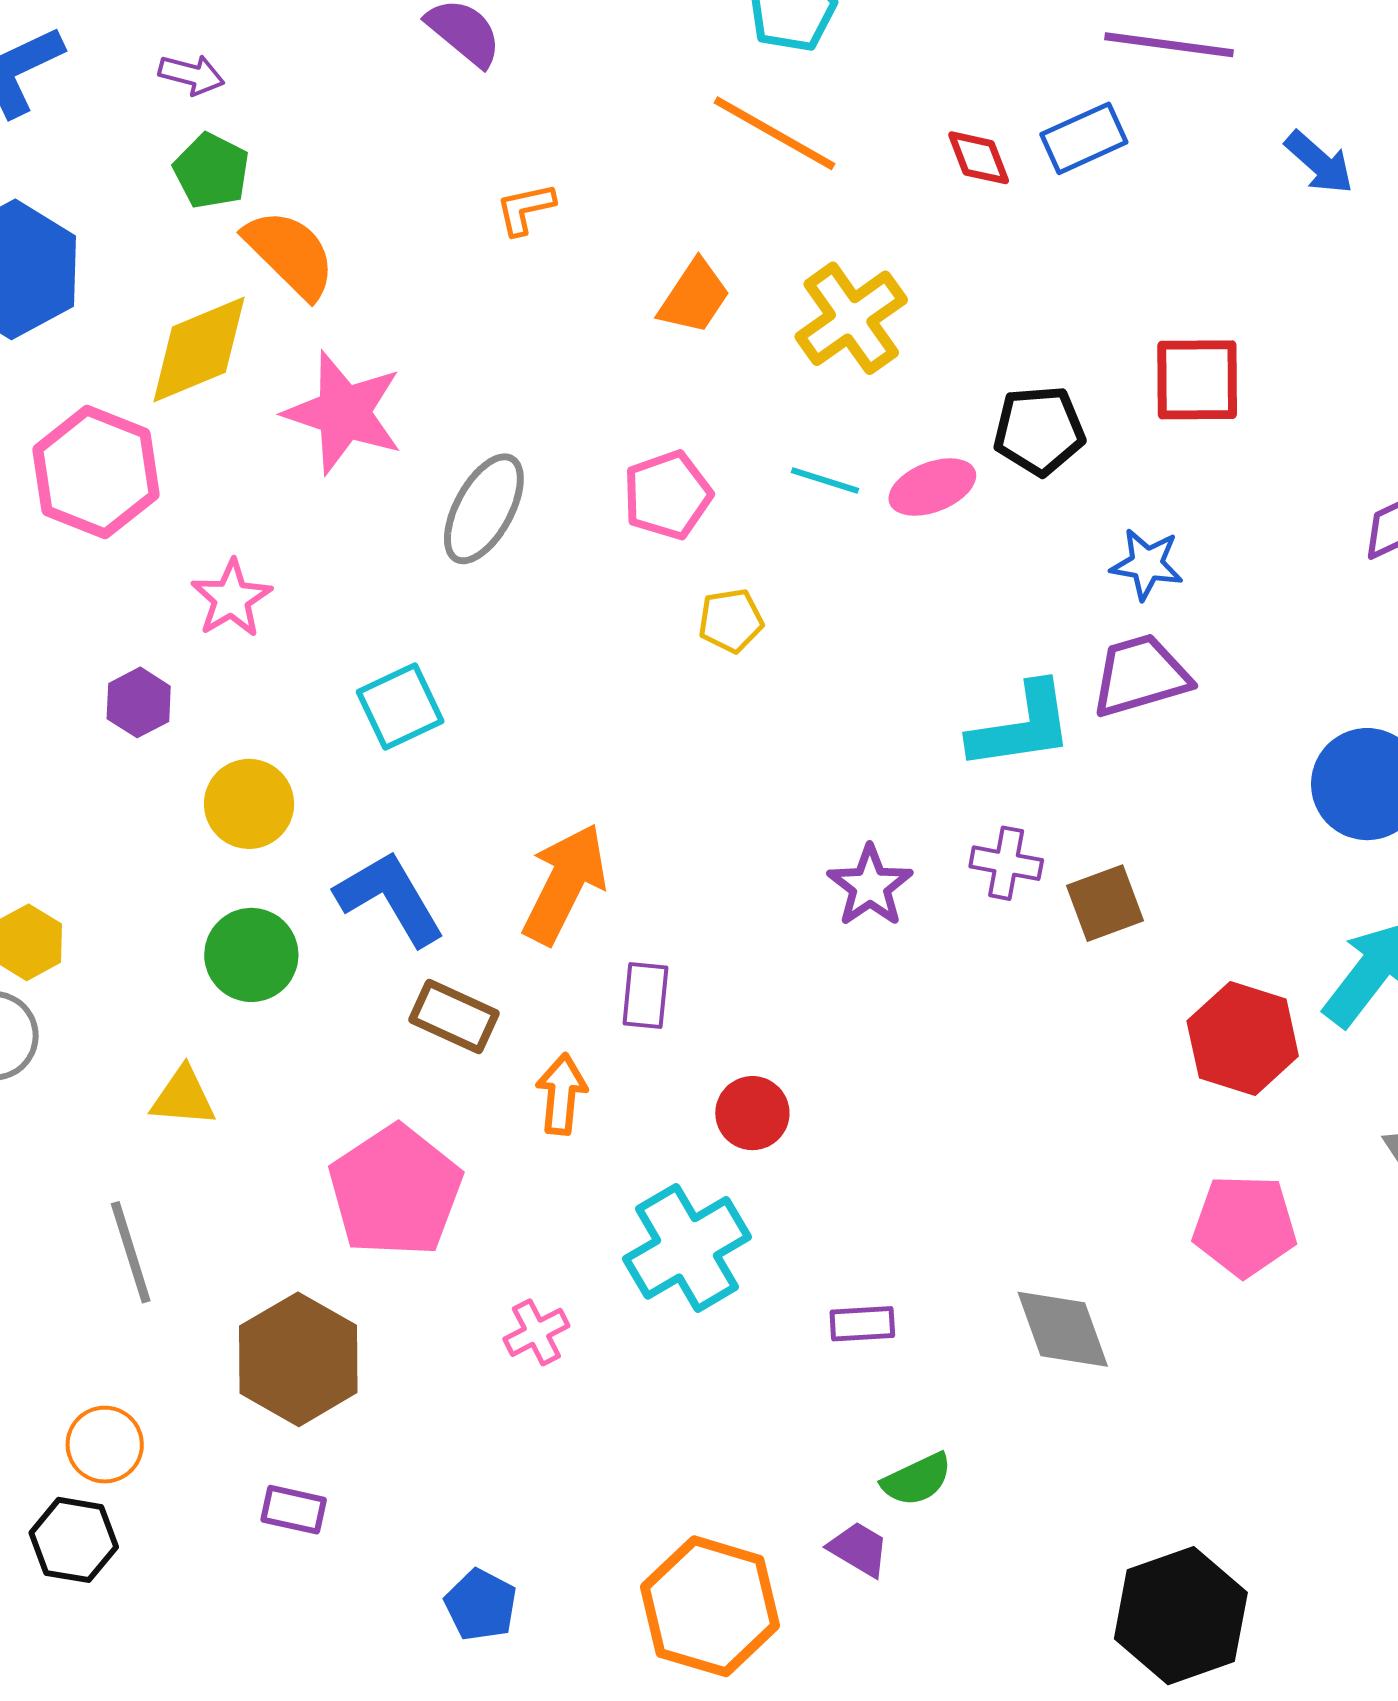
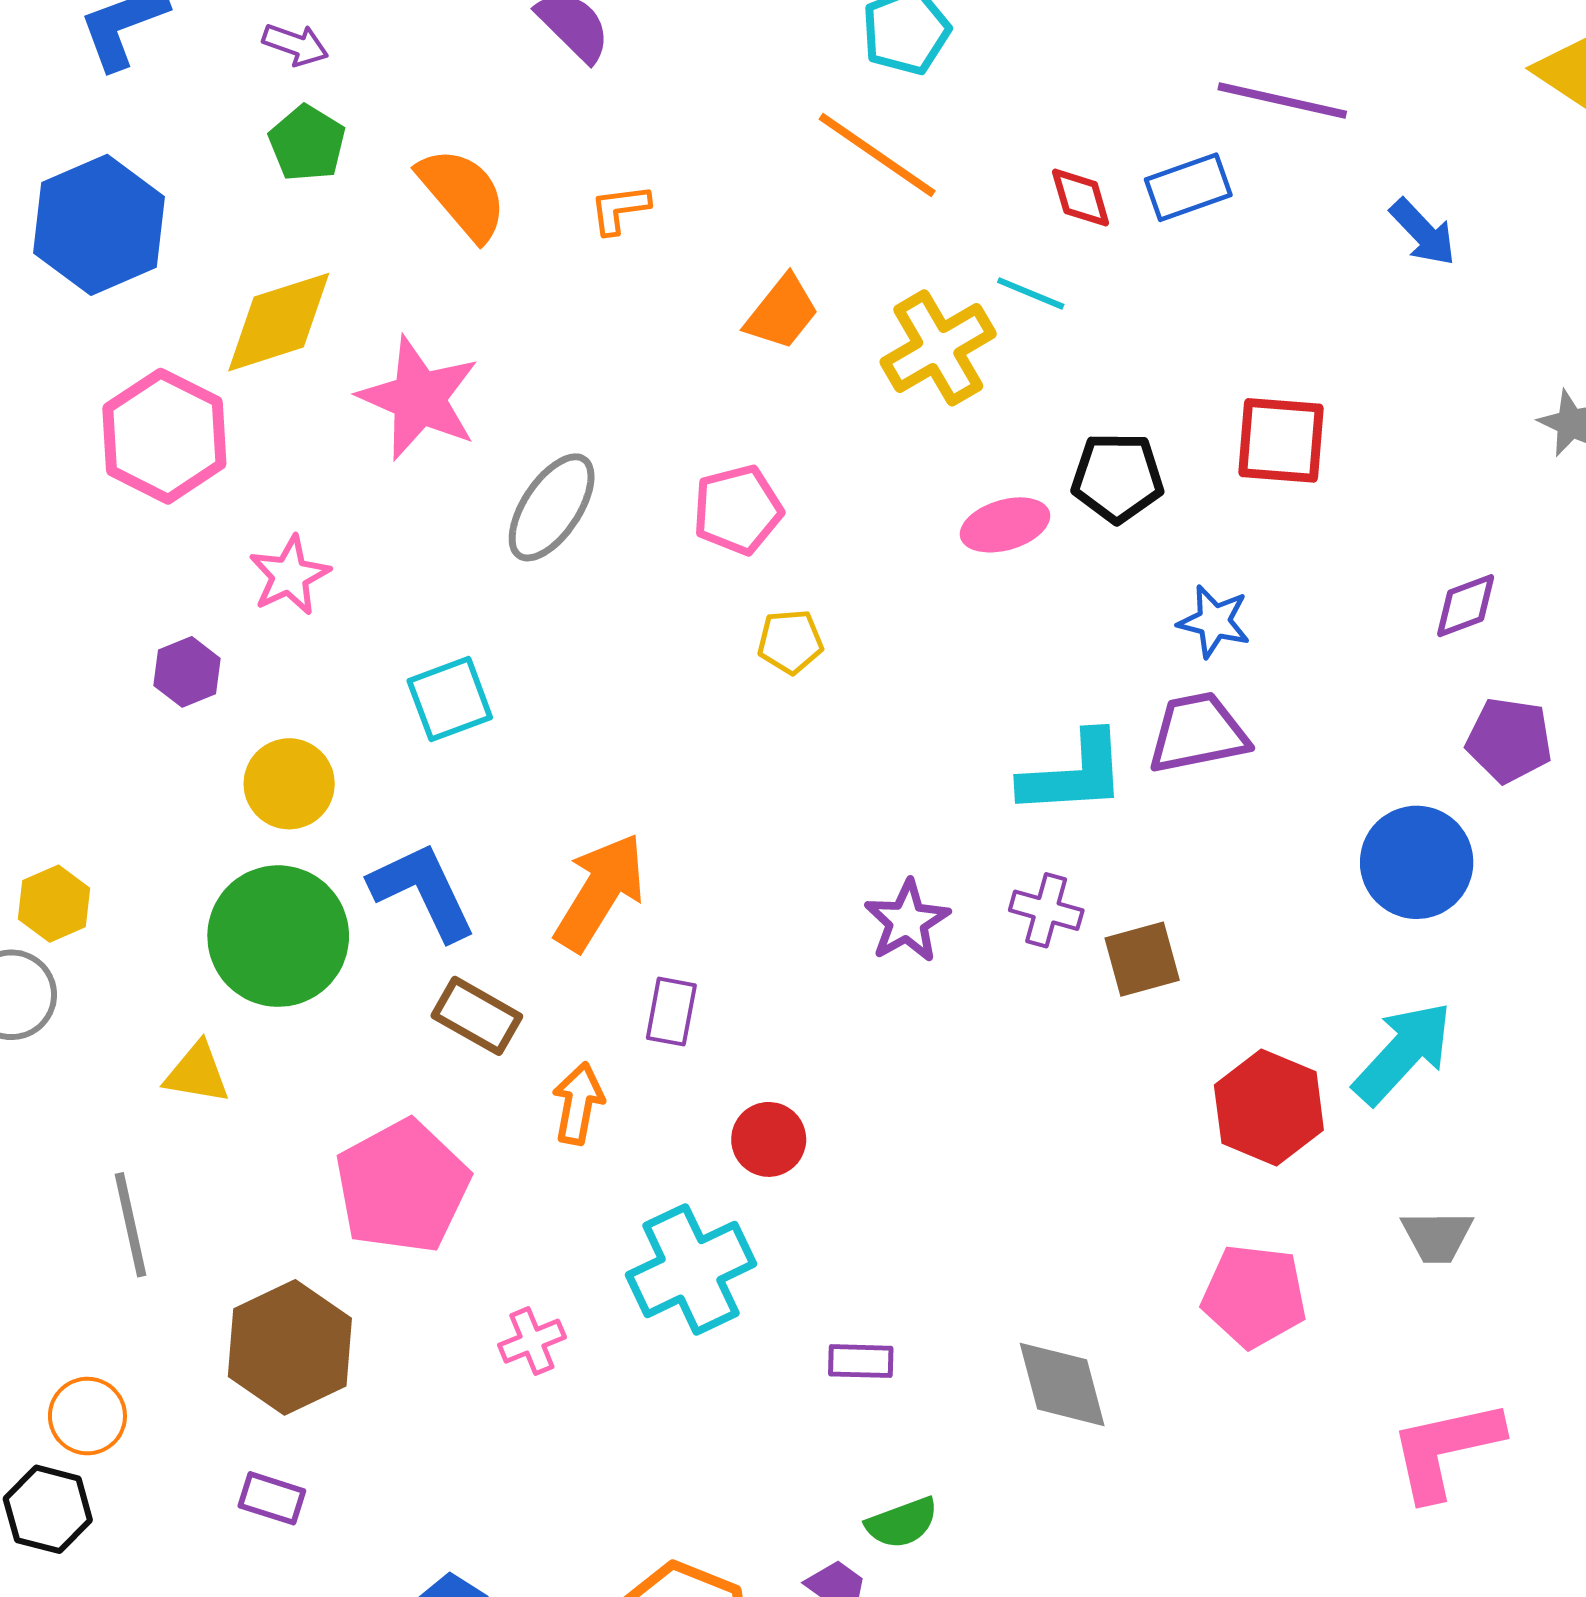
orange semicircle: (290, 254) -> (463, 194), moved
cyan line: (825, 480) -> (1031, 293), moved
green circle: (251, 955) -> (278, 936), size x1.5

